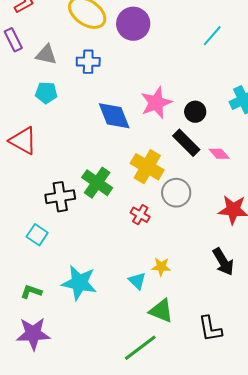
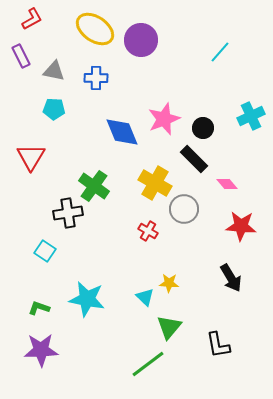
red triangle: (23, 141) -> (31, 157), turned 32
pink diamond: (219, 154) -> (227, 184), moved
green cross: (97, 183) -> (94, 186), moved
green triangle: (161, 311) -> (169, 327), turned 48

